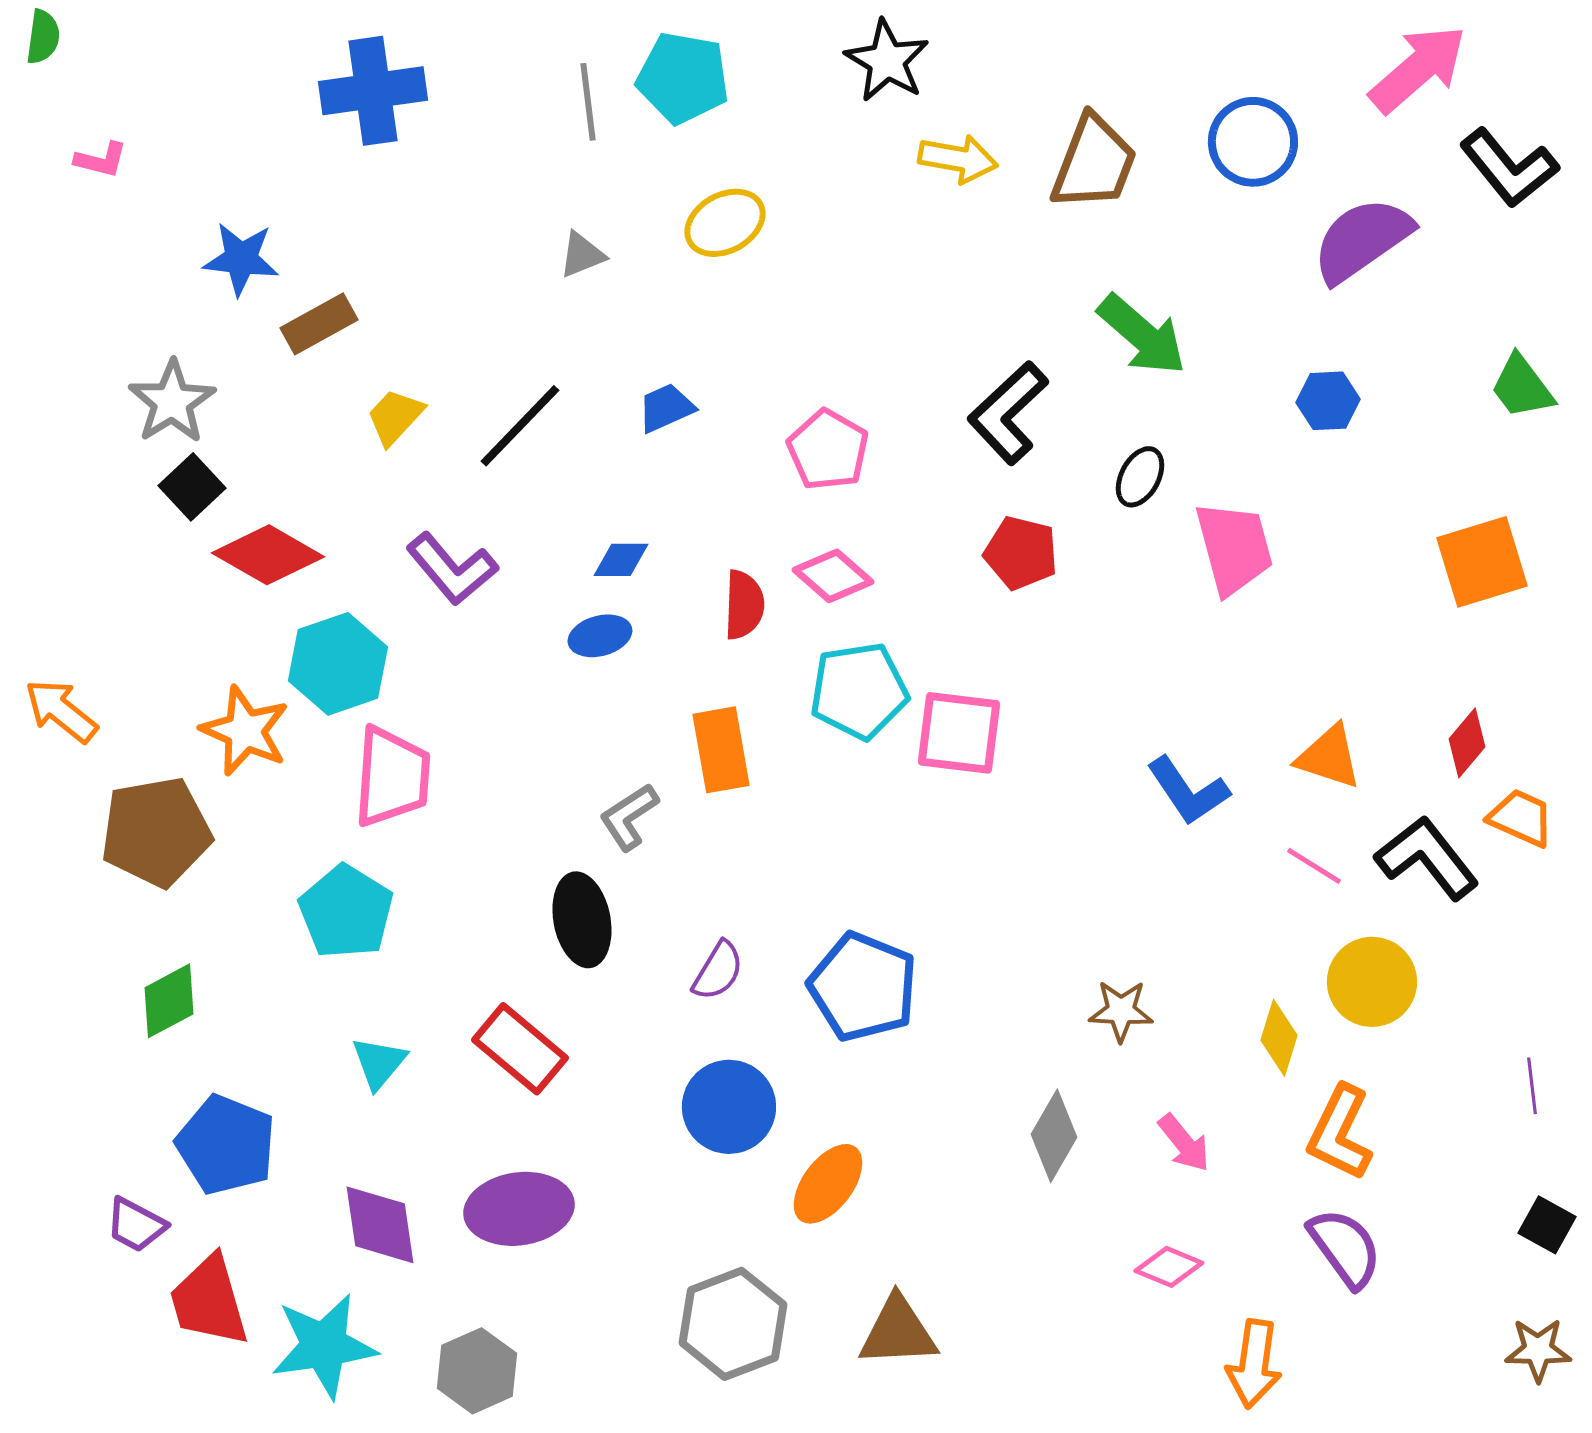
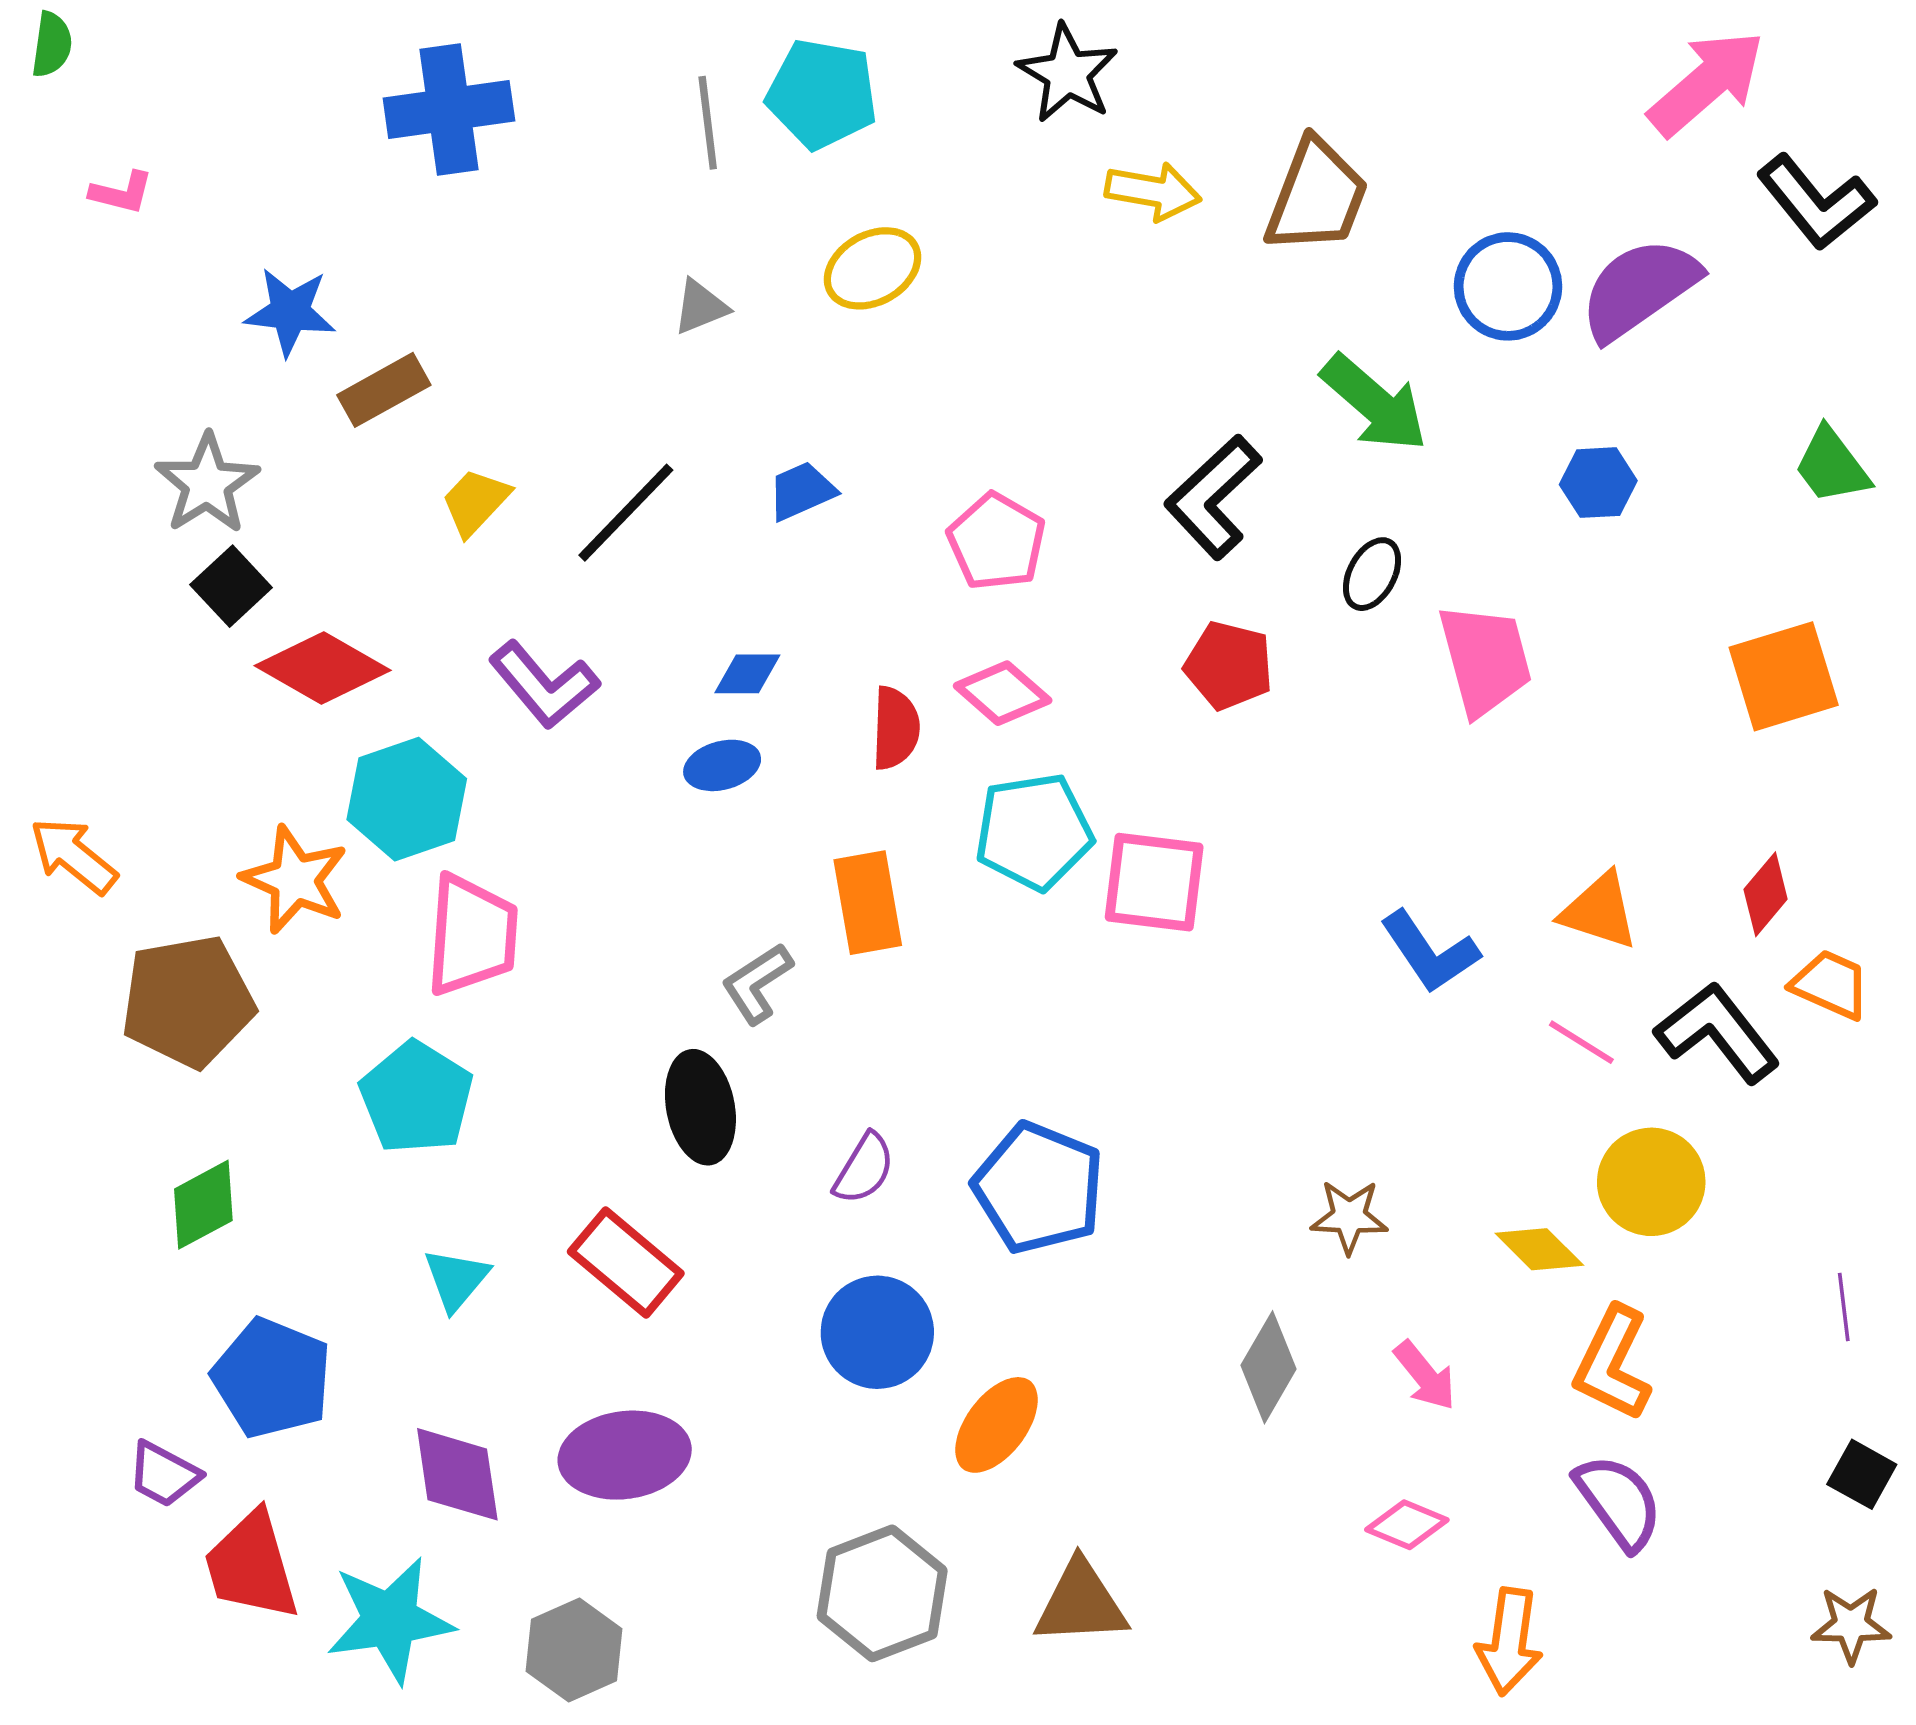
blue circle: (1253, 142) -> (1508, 286), moved
yellow diamond: (1279, 1038) -> (1539, 1249), turned -62

